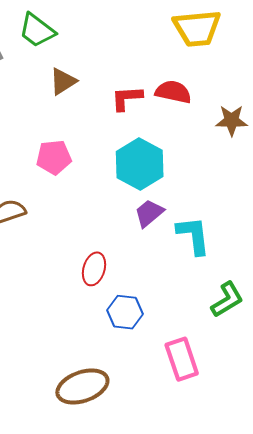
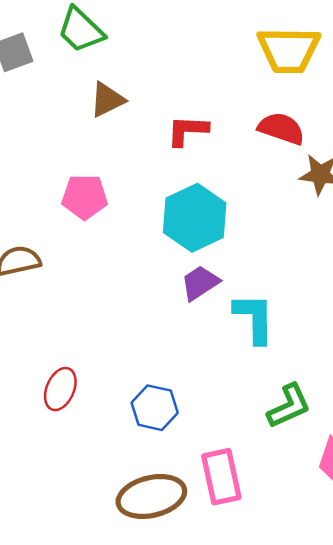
red semicircle: (173, 92) -> (281, 128), moved
red ellipse: (94, 269) -> (60, 389), moved
brown ellipse: (82, 386) -> (151, 496), moved

